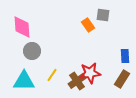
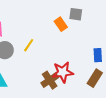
yellow line: (52, 75) -> (29, 45), moved

